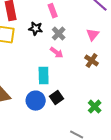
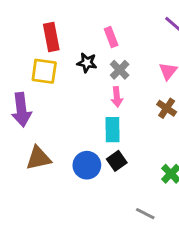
pink arrow: (57, 53) -> (117, 97), turned 48
cyan rectangle: (44, 76) -> (112, 130), moved

